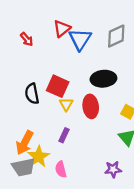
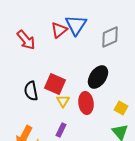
red arrow: (27, 39) -> (26, 40), size x1.5
blue triangle: (80, 39) -> (76, 25), moved
black ellipse: (103, 79) -> (98, 77), turned -50

